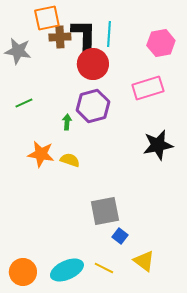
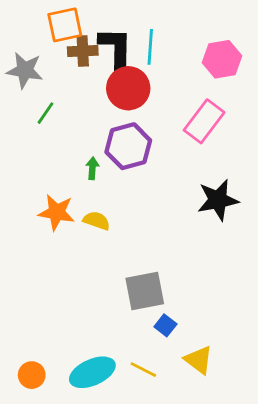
pink rectangle: (148, 88) -> (204, 121), turned -36
green line: (24, 103) -> (45, 113), moved, turned -30
orange circle: (23, 272) -> (32, 375), size x0.7

